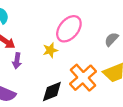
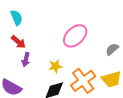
yellow star: (50, 50) -> (55, 66), moved

